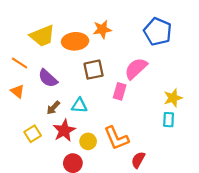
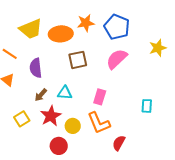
blue pentagon: (158, 32) -> (117, 27), moved
purple semicircle: (48, 78) -> (36, 68), turned 42
pink rectangle: (120, 91) -> (100, 97), moved
yellow star: (173, 98) -> (158, 48), moved

